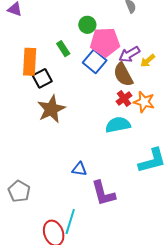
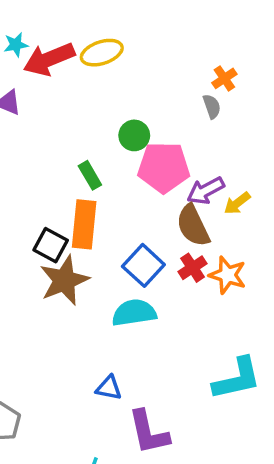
orange rectangle: (30, 62) -> (84, 224), moved
blue square: (95, 62) -> (143, 265), moved
black square: (42, 78) -> (51, 245), moved, turned -36
cyan semicircle: (118, 125) -> (134, 313), moved

